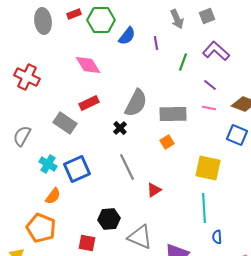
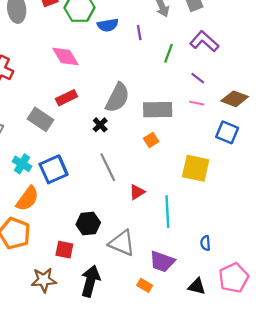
blue semicircle: (127, 36) -> (108, 25), turned 42
orange semicircle: (53, 196) -> (27, 199), size x1.4
cyan line: (204, 208) -> (167, 212), moved

